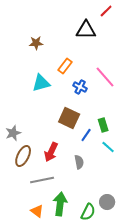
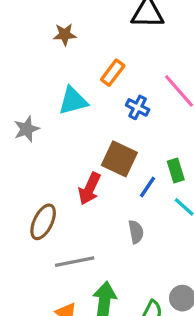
gray star: (13, 133) -> (27, 129), moved
red arrow: (51, 152) -> (90, 189), moved

